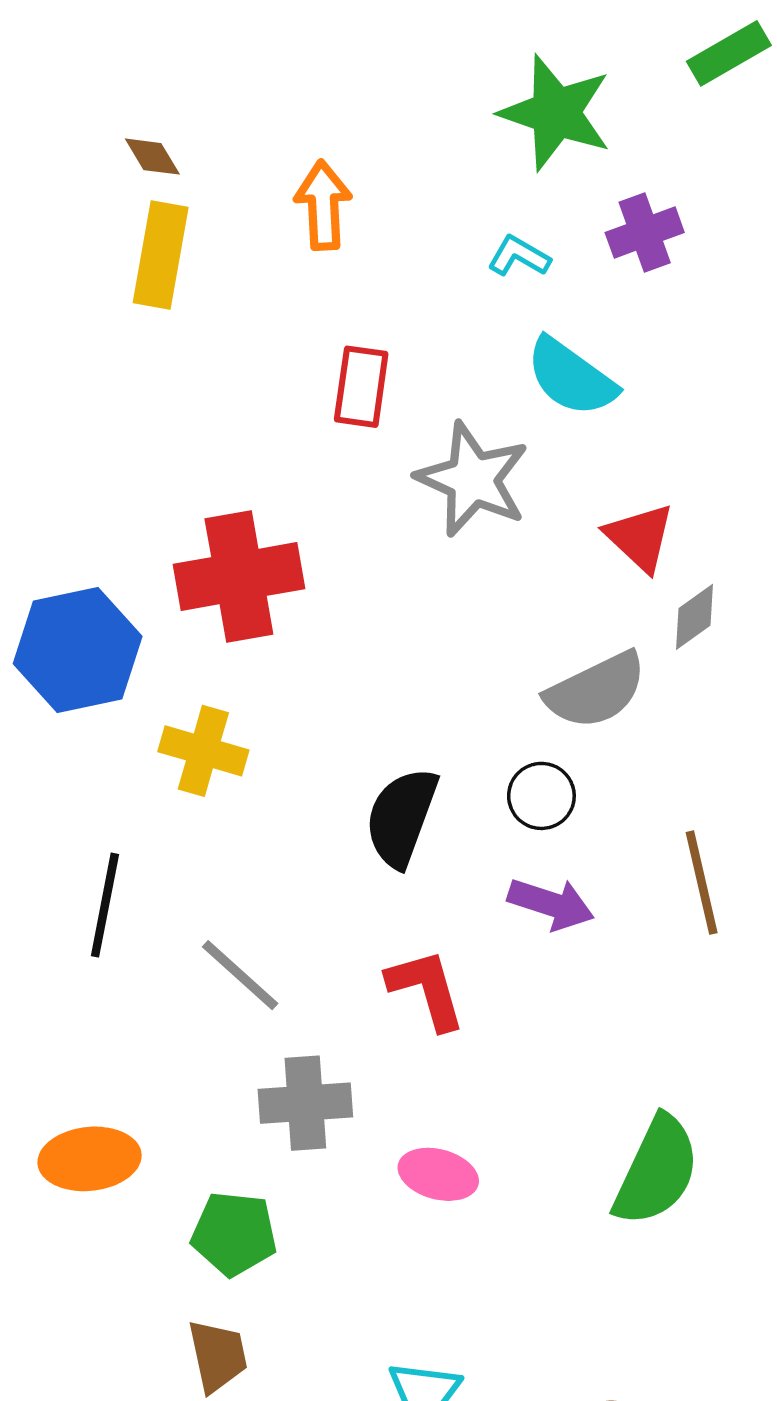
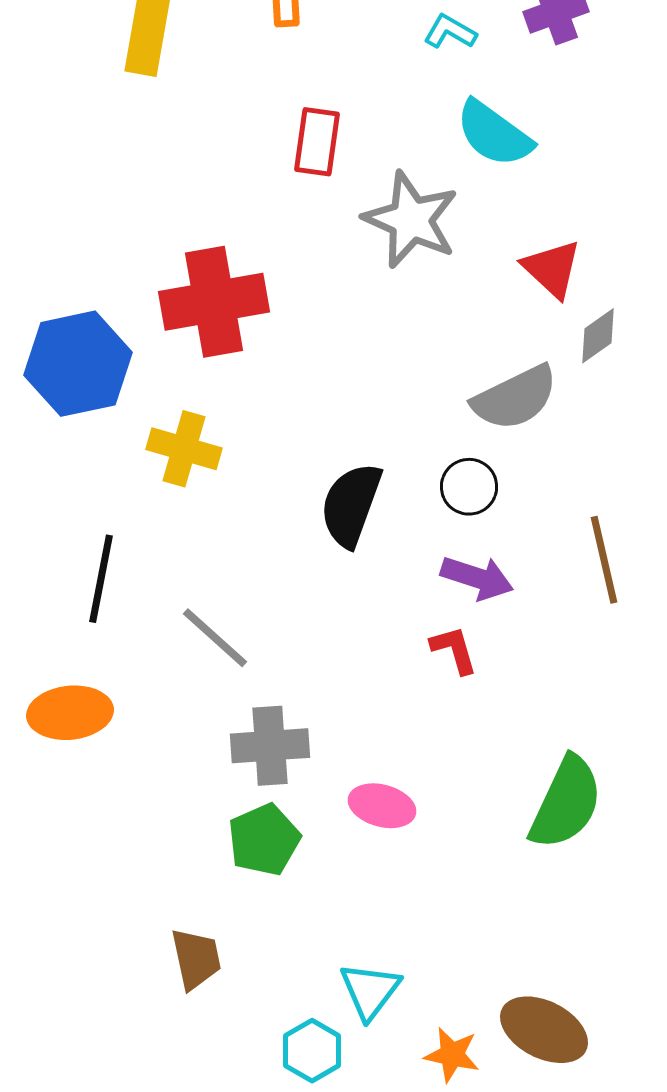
red L-shape: (426, 989) -> (454, 650), moved, size x0.7
orange ellipse: (90, 1159) -> (70, 713), moved
green pentagon: (234, 1234) -> (264, 840), moved, turned -30

